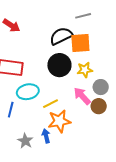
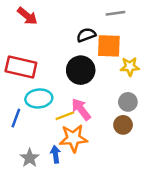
black semicircle: (61, 36) -> (86, 35), size x0.7
yellow star: (85, 70) -> (130, 67), moved
pink arrow: (82, 96) -> (81, 109), moved

